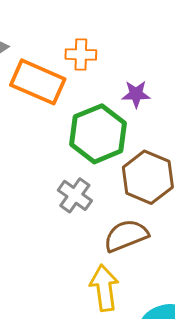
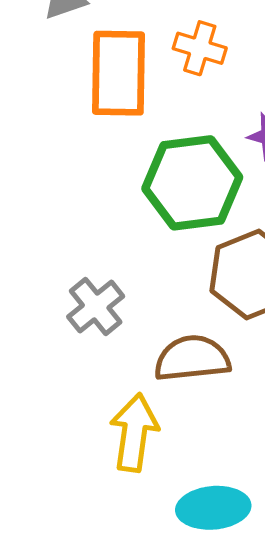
orange rectangle: (38, 82) -> (119, 73), turned 52
gray cross: (75, 195) -> (96, 306), moved

